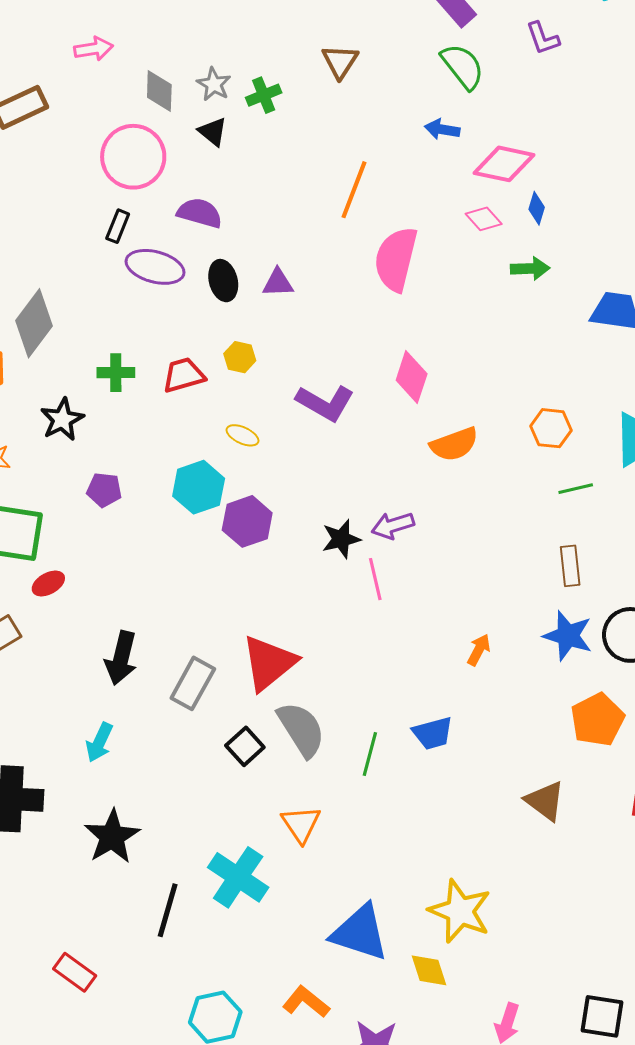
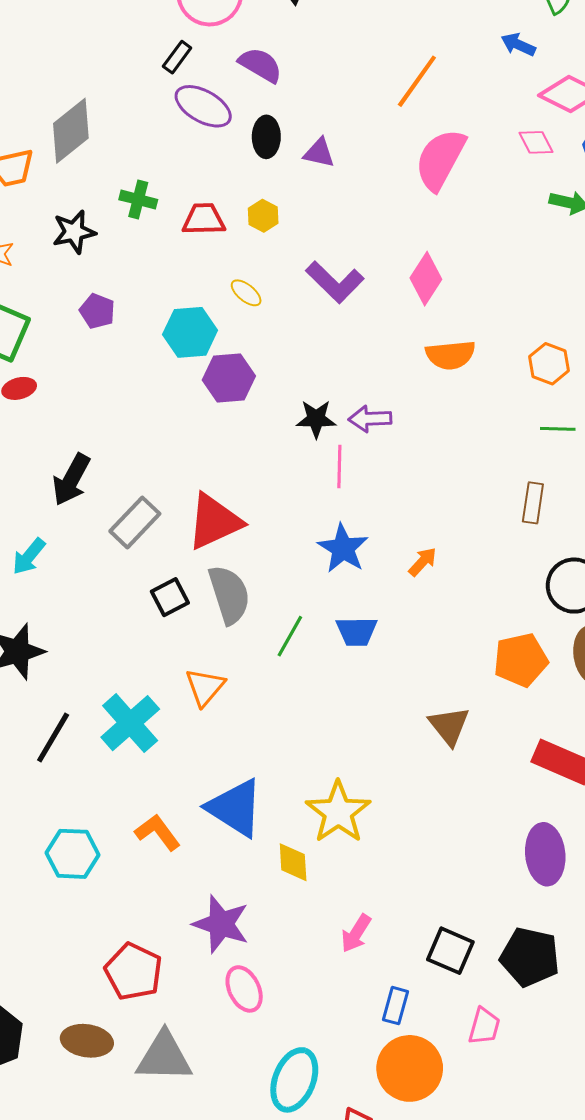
blue star: (568, 636) -> (343, 548), moved
orange L-shape: (306, 1002) -> (158, 832), moved

